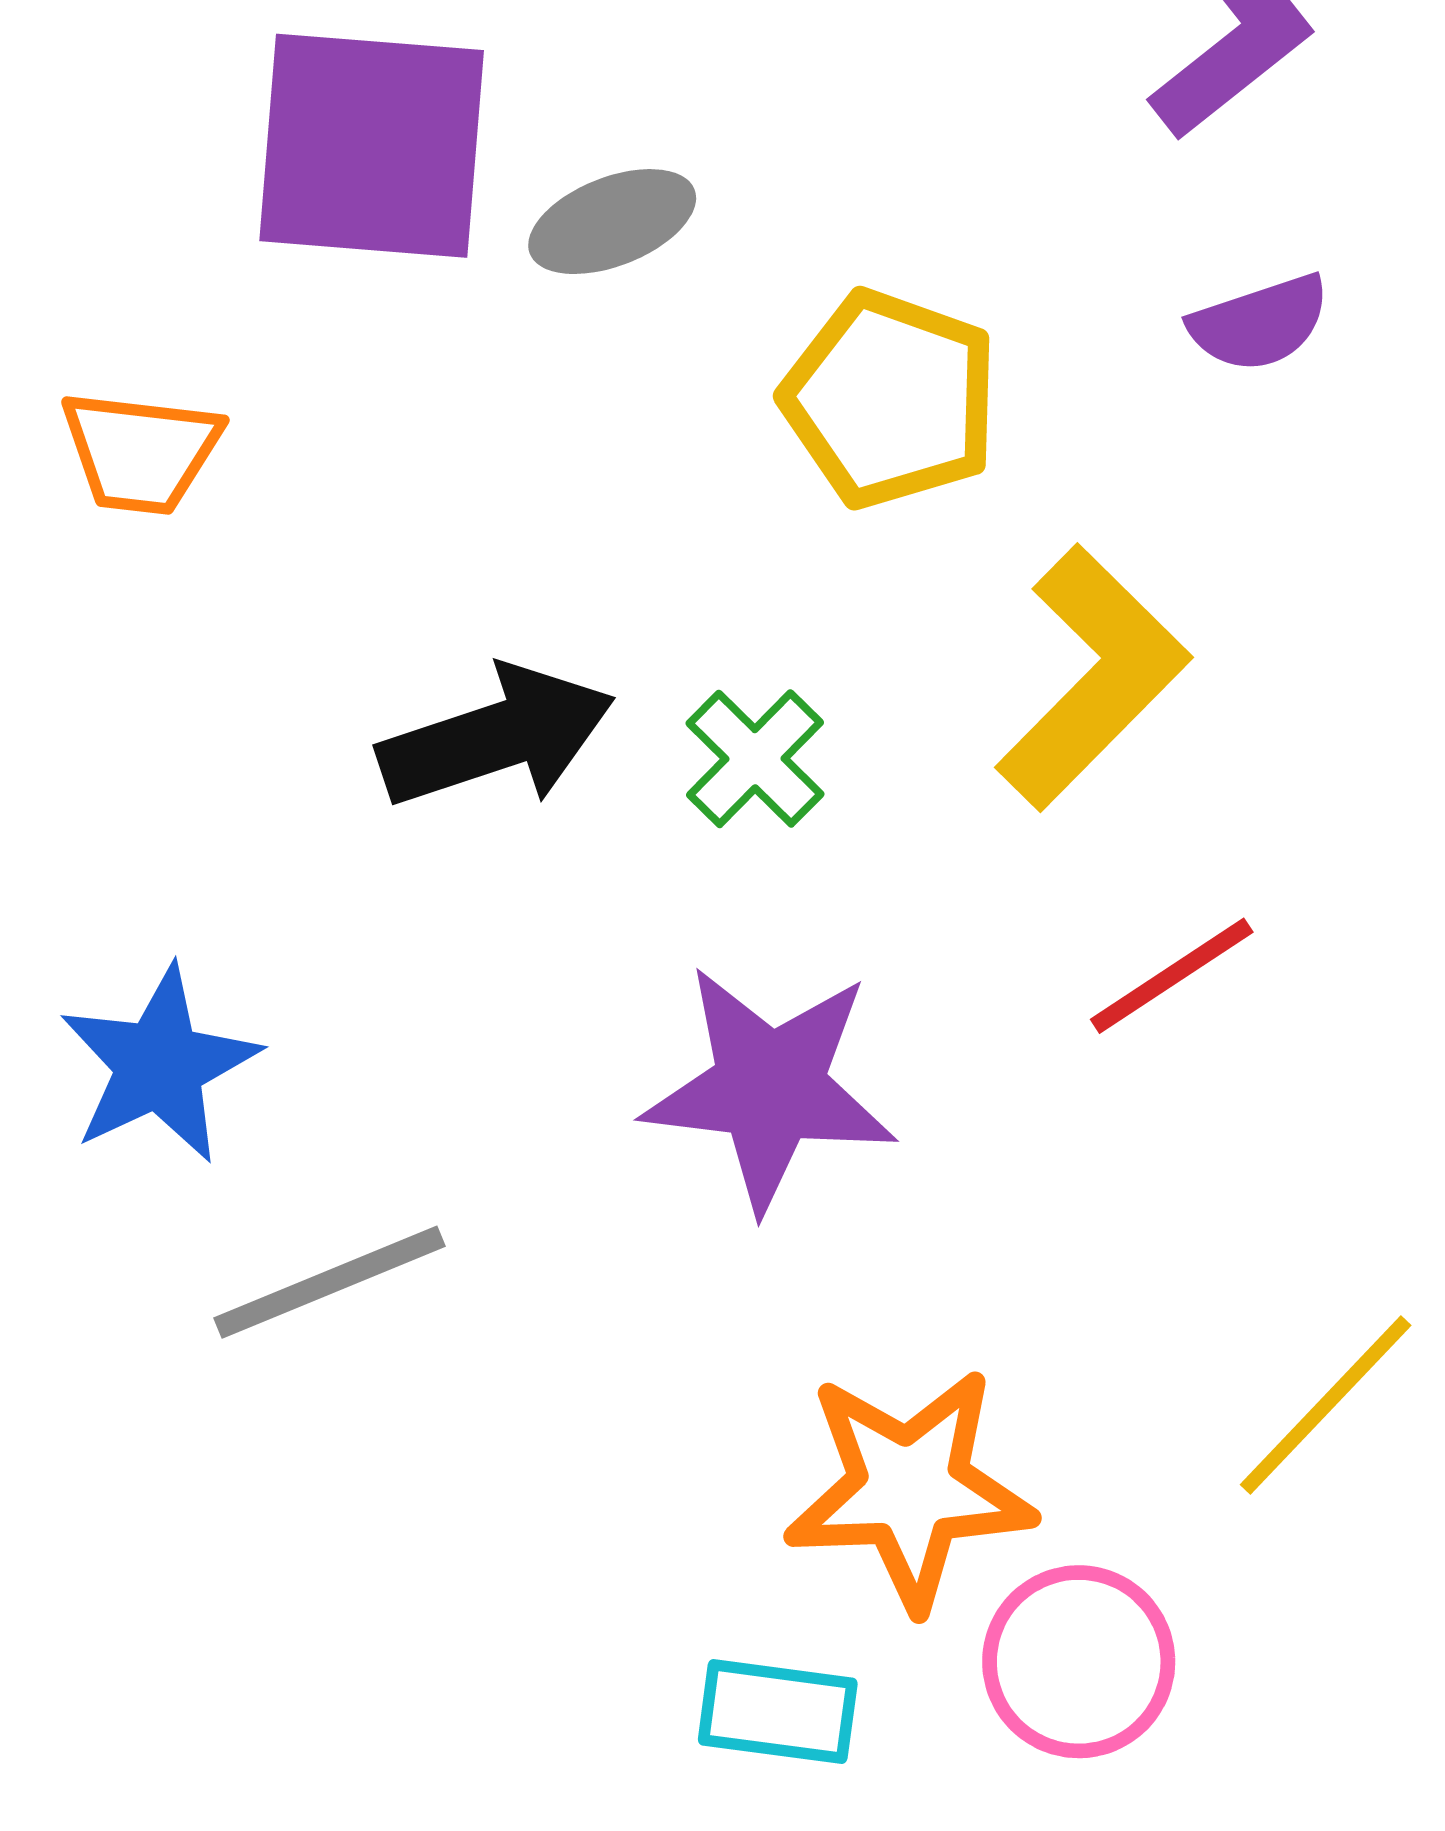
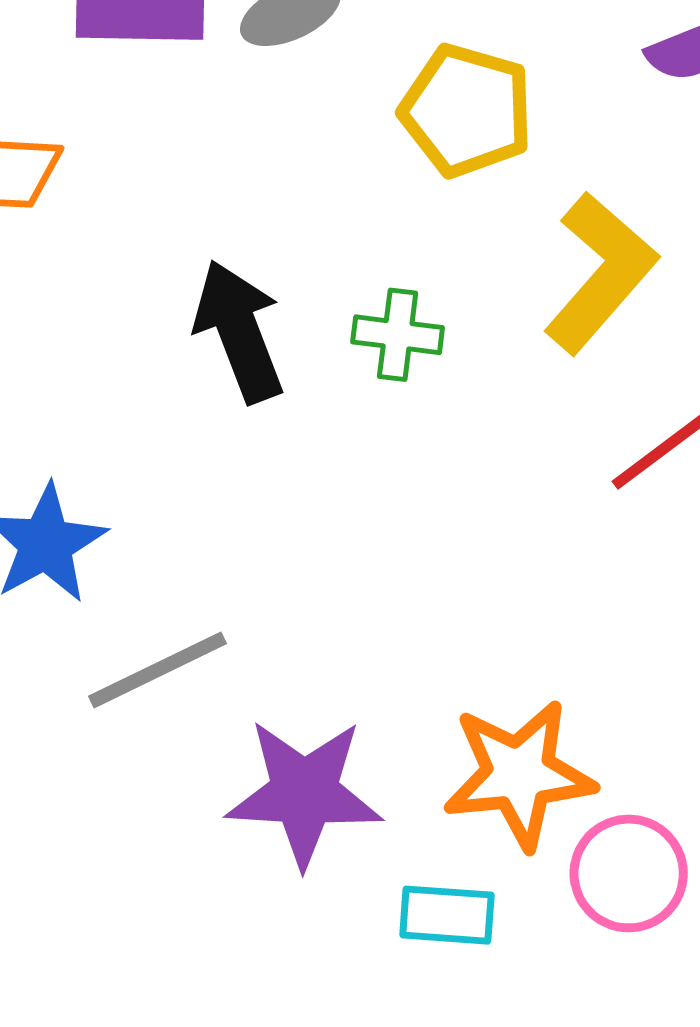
black arrow: (497, 737) -> (239, 331), turned -89
green cross: (755, 759) -> (398, 335), turned -34
purple star: (770, 1088) -> (304, 793), moved

